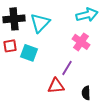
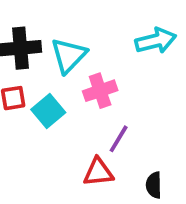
pink cross: (81, 42) -> (100, 91), moved, turned 36
cyan square: (29, 53) -> (48, 111), turned 30

